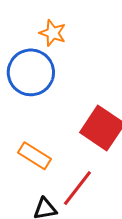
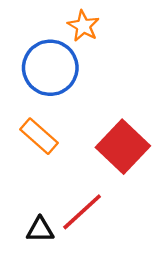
orange rectangle: (35, 156) -> (39, 136), moved

